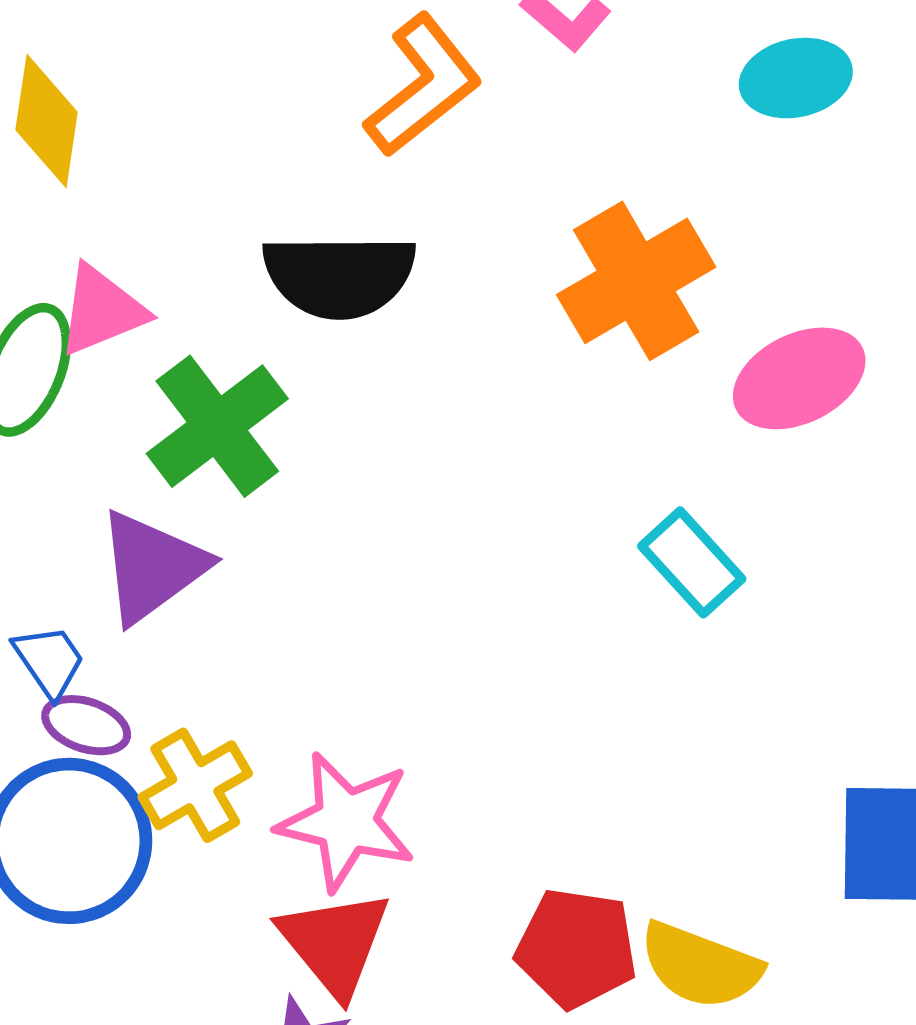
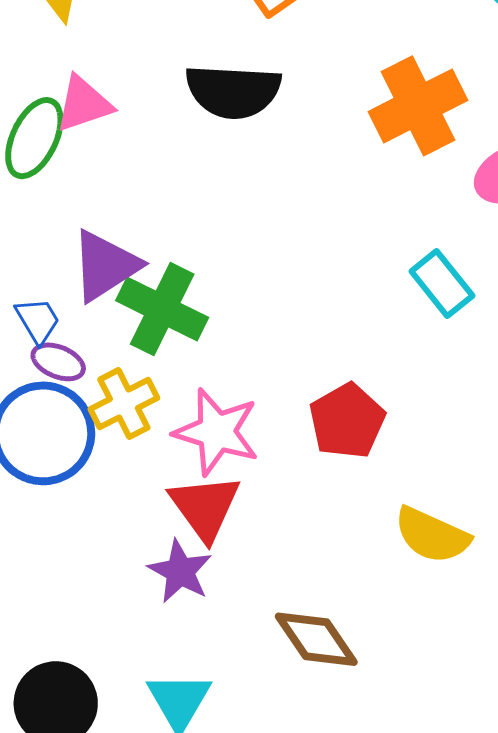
green cross: (217, 426) -> (162, 309), moved, turned -30
red pentagon: (577, 948) -> (347, 421), moved, turned 30

